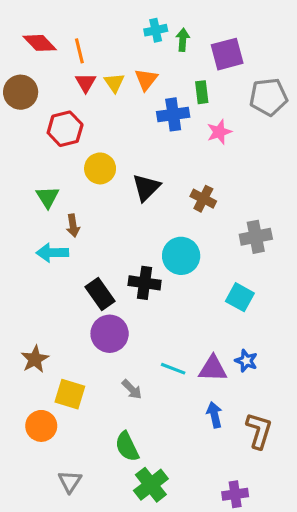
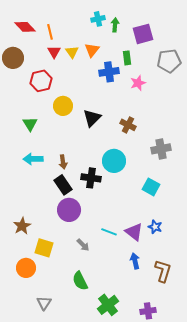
brown arrow: (73, 226) -> (63, 162), moved
purple triangle: (213, 369) -> (134, 232), turned 36
green cross: (151, 485) -> (108, 305), moved

